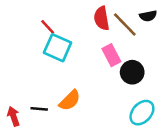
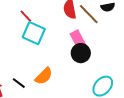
black circle: (132, 72) -> (81, 53), moved
black line: (39, 109) -> (19, 83), turned 32

